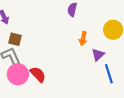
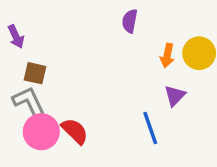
orange arrow: (83, 39) -> (167, 55), moved
blue line: (109, 74) -> (150, 128), moved

